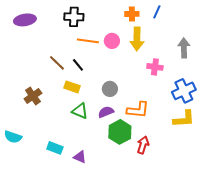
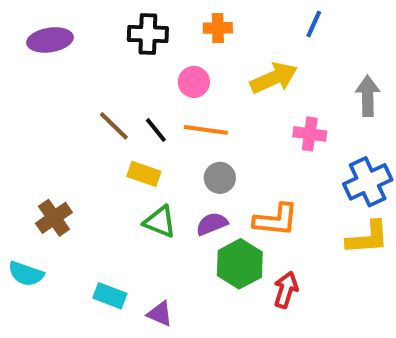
orange cross: (132, 14) -> (218, 28), moved
yellow arrow: (137, 39) -> (274, 78), turned -115
orange line: (88, 41) -> (206, 130), moved
pink circle: (112, 41) -> (194, 82), moved
brown cross: (33, 96) -> (54, 218), moved

